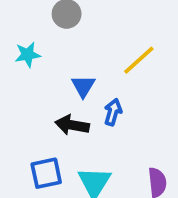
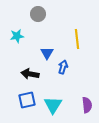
yellow line: (139, 60) -> (77, 39), turned -54
black arrow: (72, 125) -> (30, 74), moved

